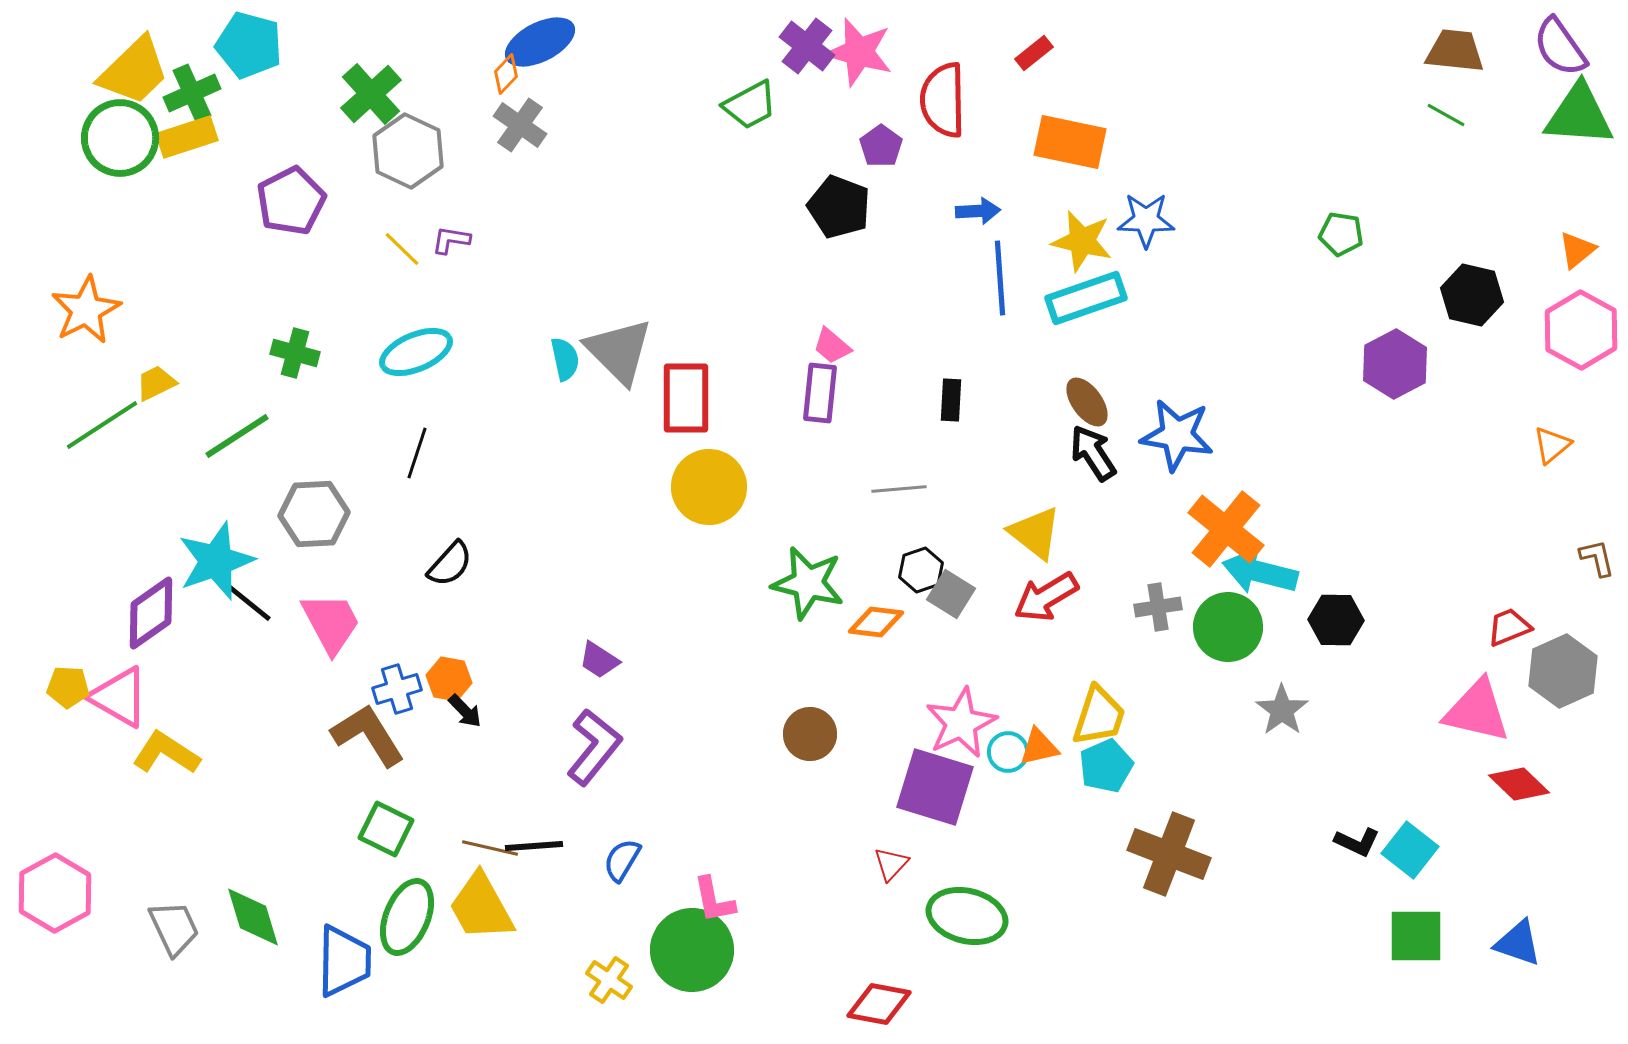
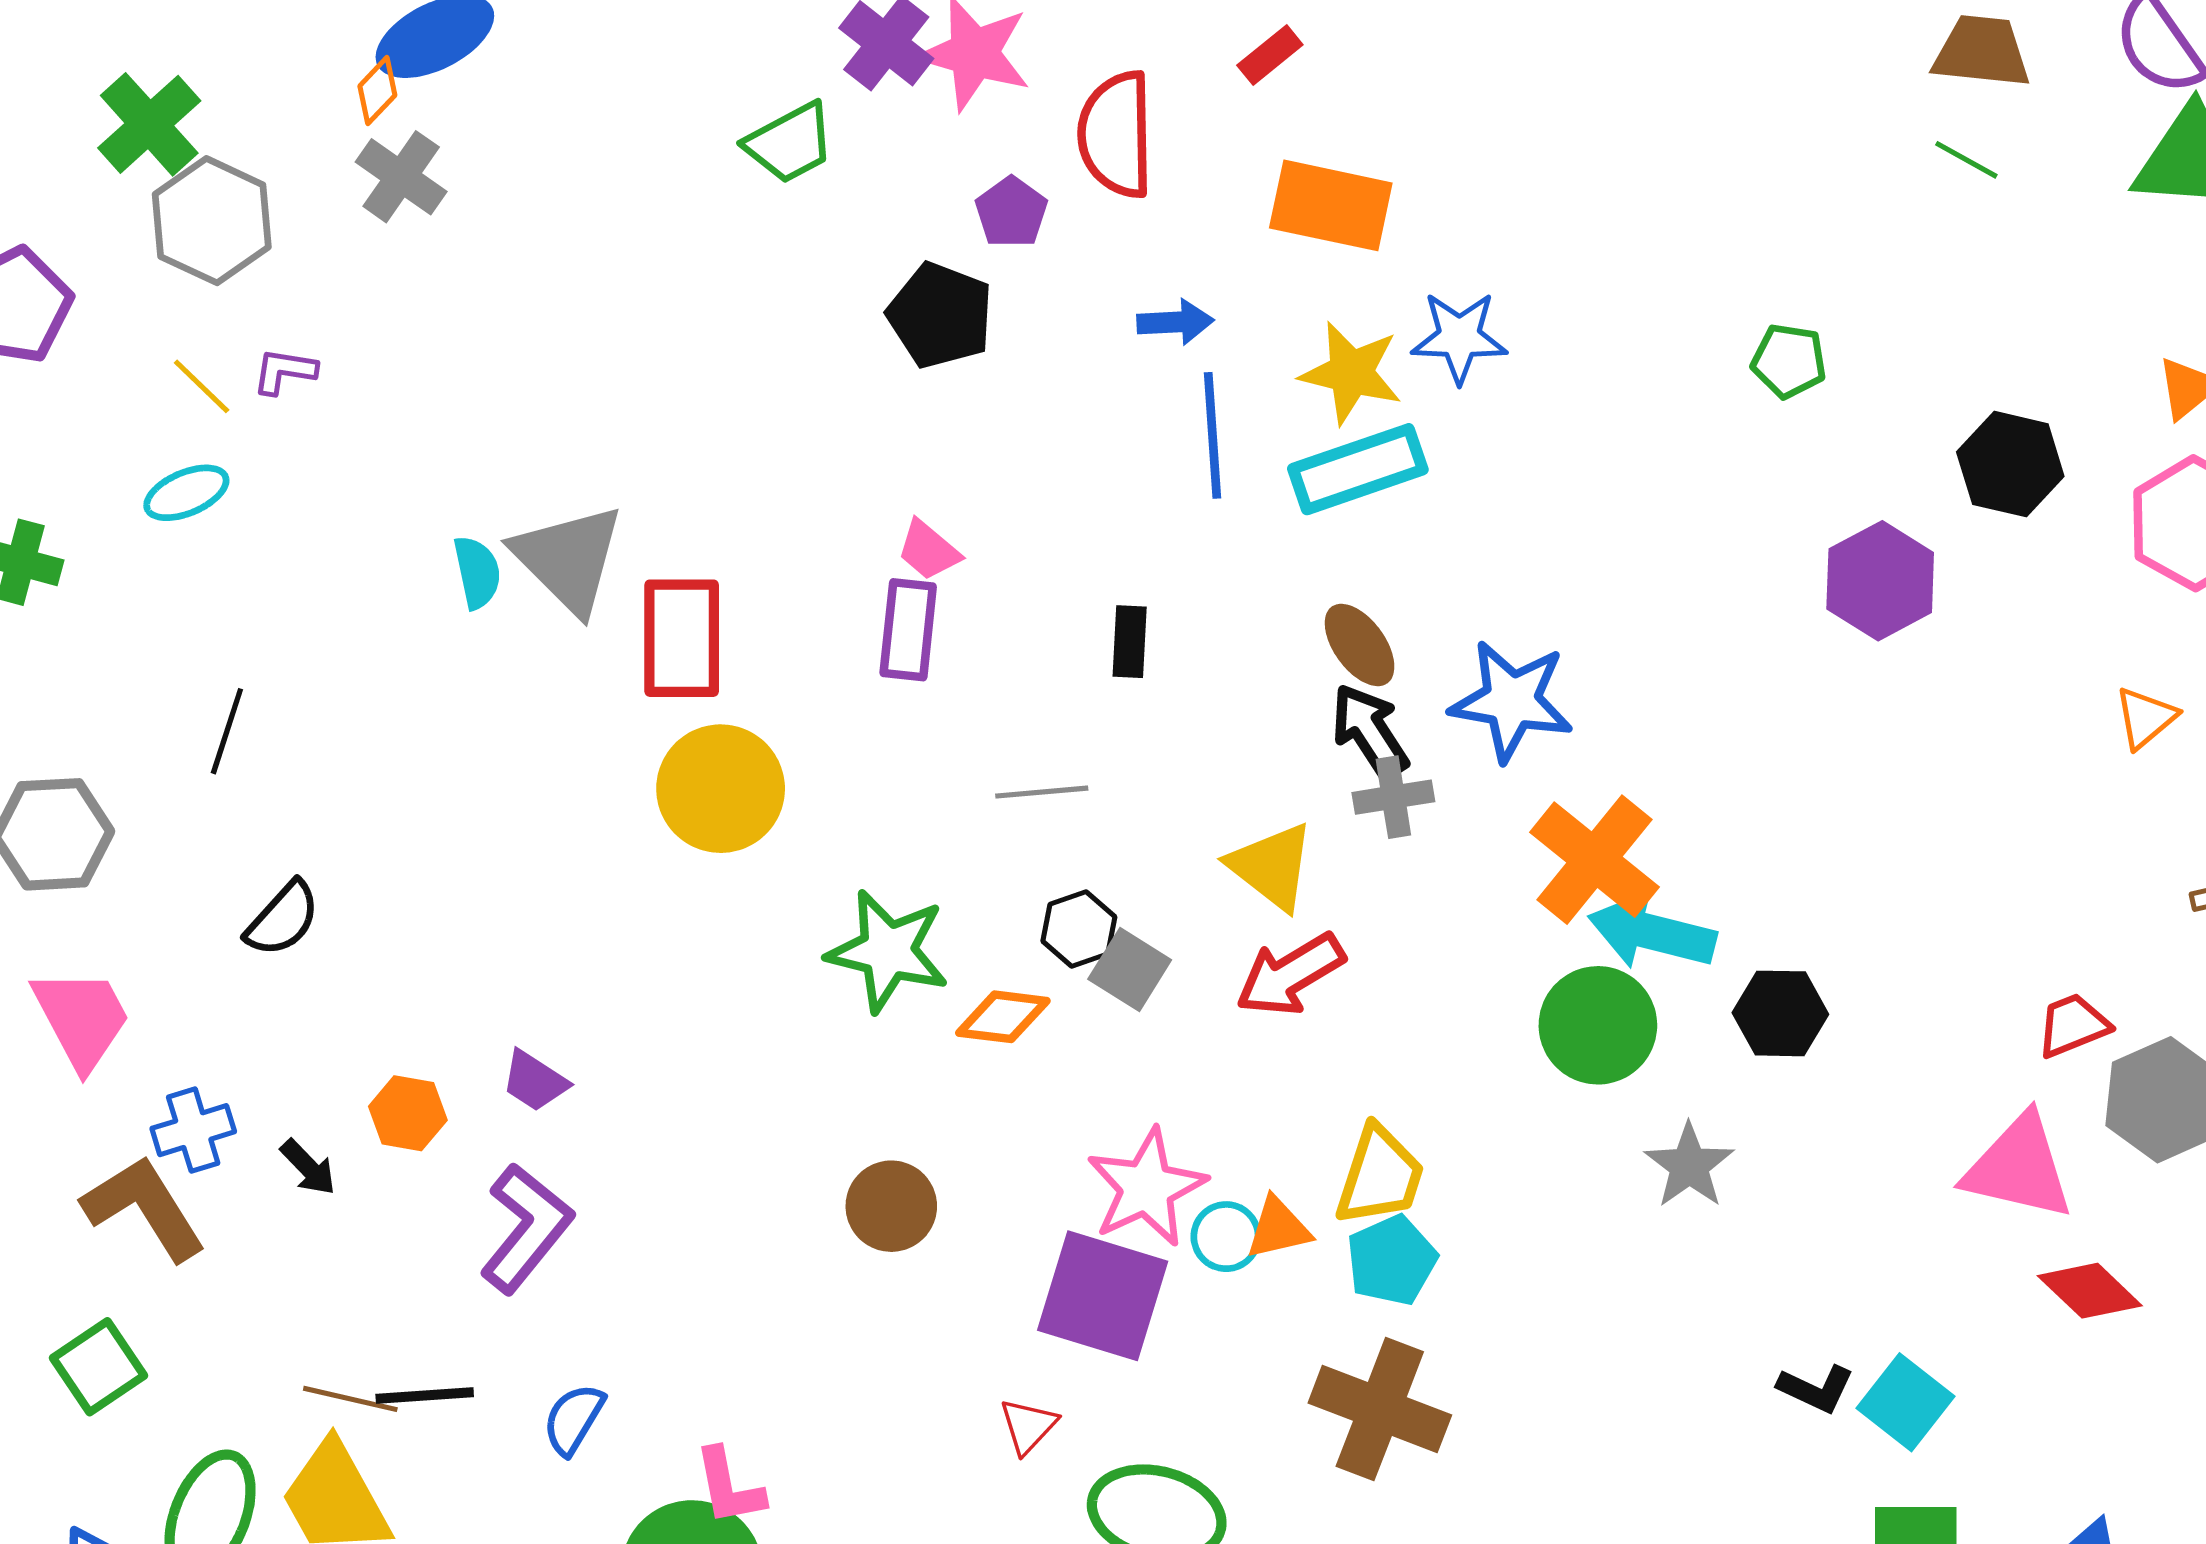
cyan ellipse: (416, 352) -> (186, 493), moved, size x0.7
gray cross: (1158, 607) -> (1393, 797), moved
orange hexagon: (449, 679) -> (408, 1113), moved
green square: (386, 829) -> (98, 1367), moved, turned 30
brown cross: (1169, 854) -> (1380, 1409), moved

